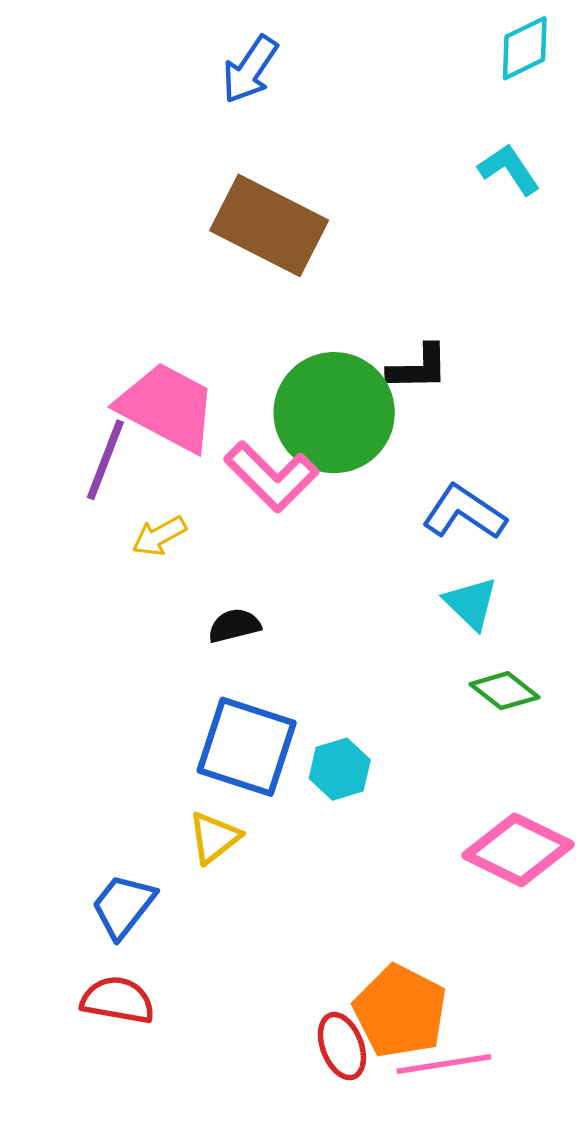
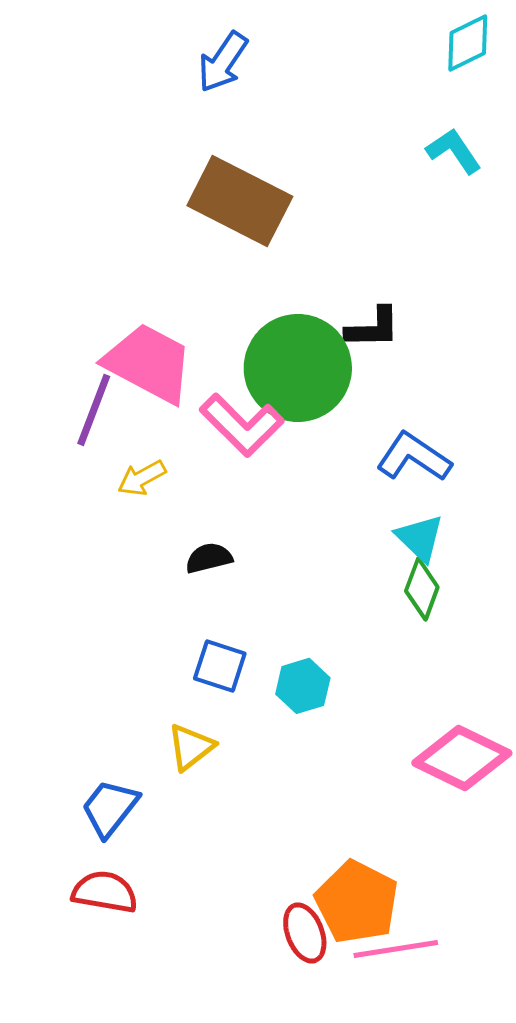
green diamond: (505, 691) -> (422, 589), moved, turned 72
blue square: (247, 747) -> (220, 666), size x0.6

